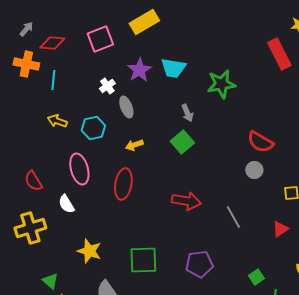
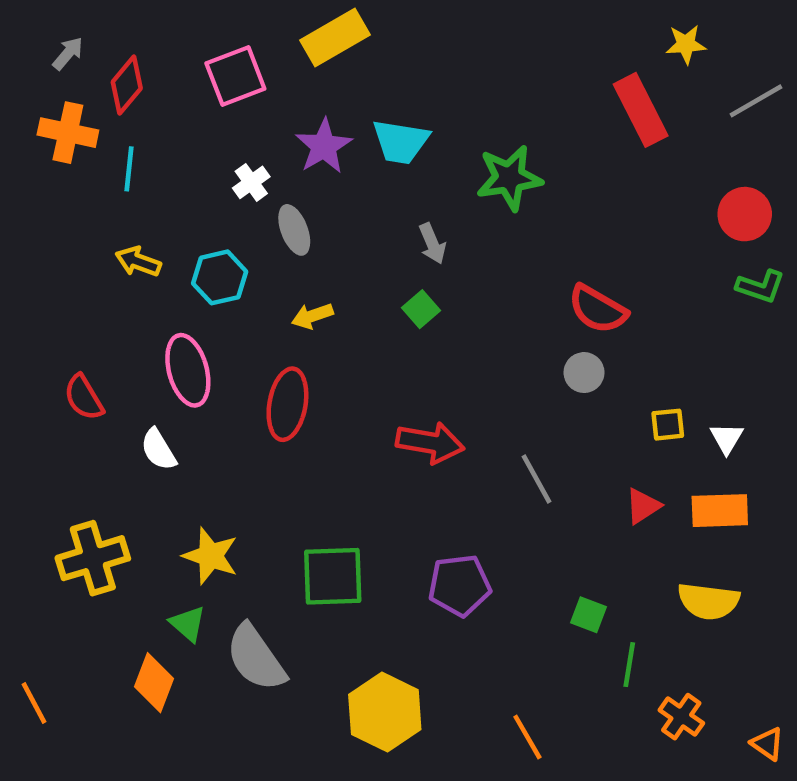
red diamond: (52, 43) -> (127, 85), turned -55
green square: (182, 142) -> (421, 309), size x0.7
yellow cross: (30, 228) -> (93, 558), moved
green square: (256, 277) -> (589, 615), turned -35
green triangle: (50, 281) -> (188, 624), moved

